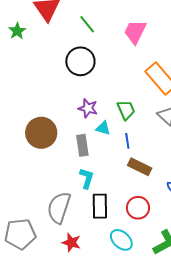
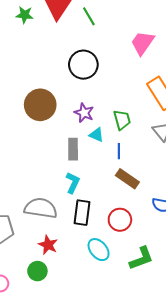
green line: (87, 24) -> (89, 16), moved
green star: (17, 31) -> (25, 15), moved, turned 30
brown circle: (41, 133) -> (40, 105), moved
gray semicircle: (59, 208) -> (41, 208), turned 72

